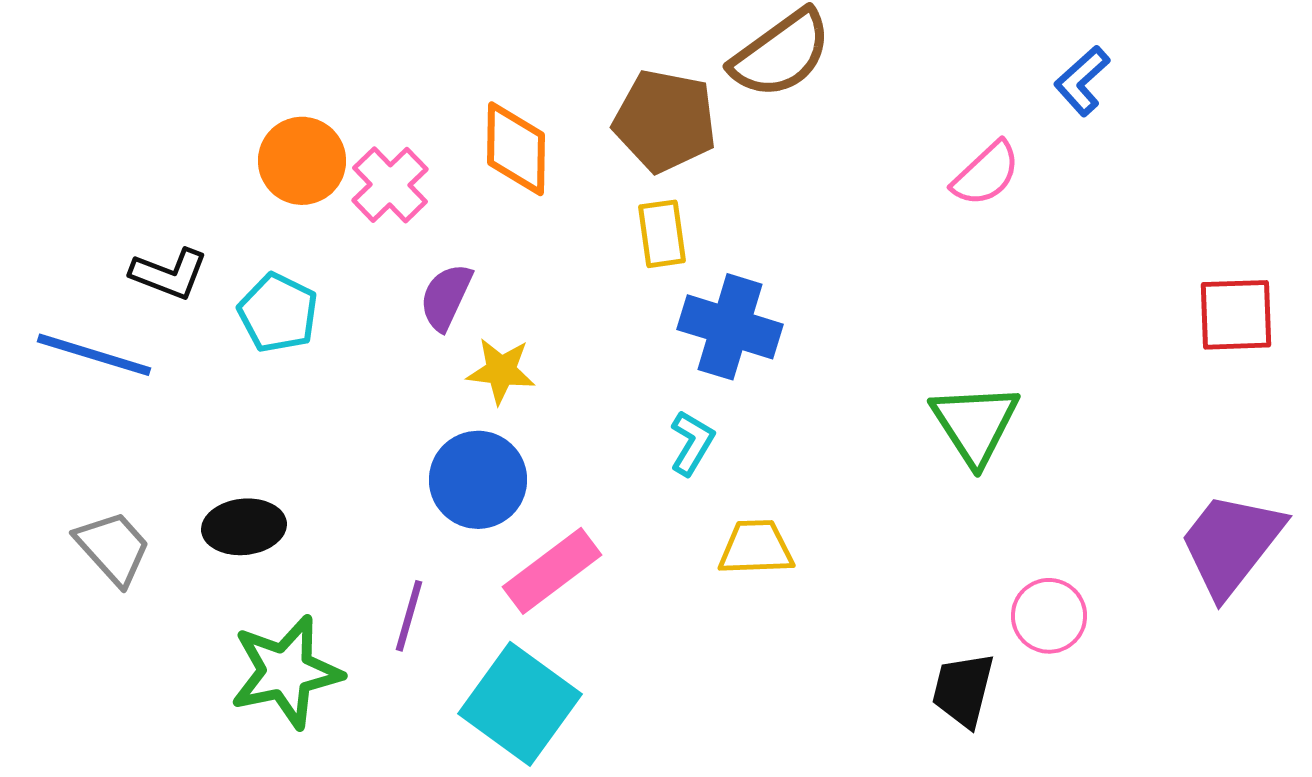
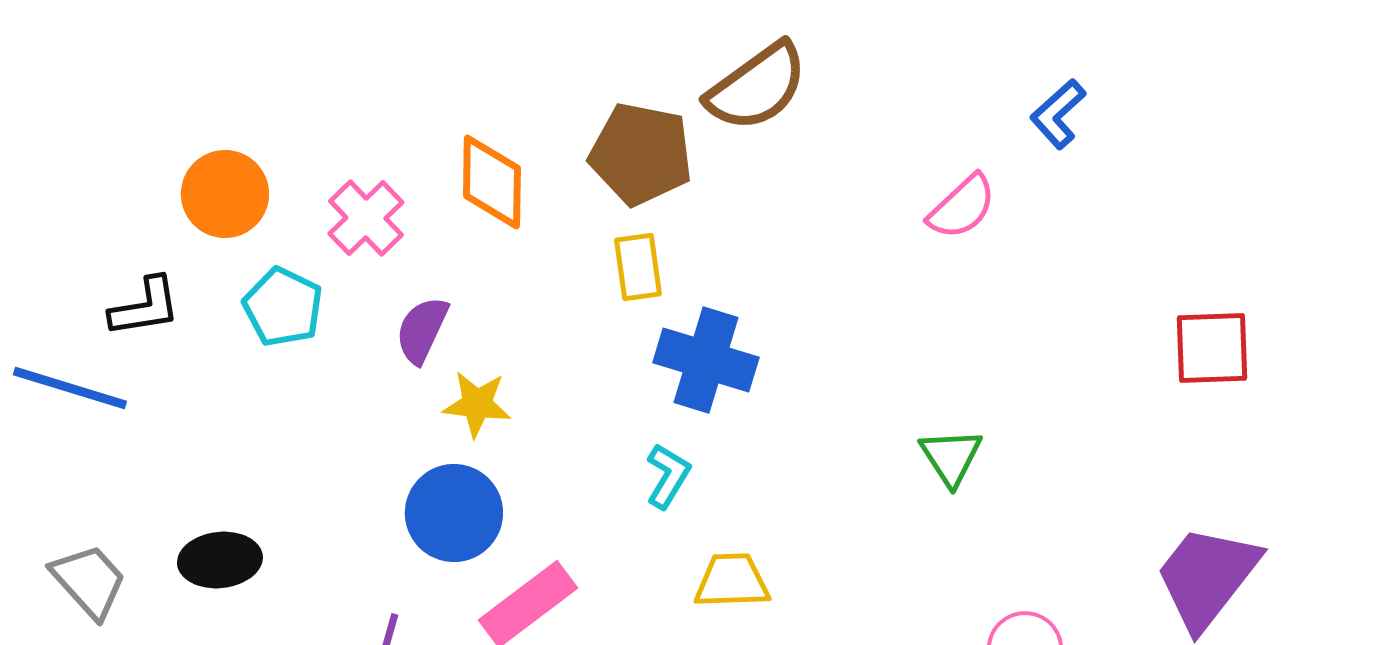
orange circle: (302, 161) -> (225, 194), moved
black L-shape: (169, 274) -> (145, 307), turned -30
cyan pentagon: (278, 313) -> (283, 307), moved
green triangle: (975, 424) -> (951, 457), size x0.7

